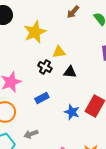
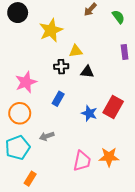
black cross: (45, 67) -> (61, 67), turned -32
blue rectangle: (42, 98) -> (58, 99), turned -32

